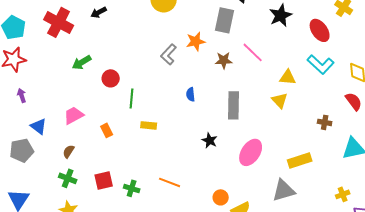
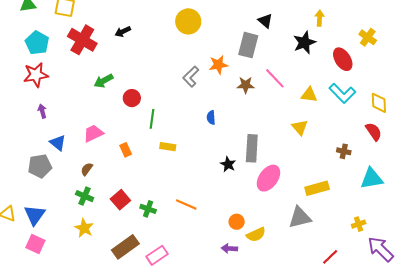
yellow triangle: (288, 77) -> (309, 95), moved
gray rectangle: (234, 105) -> (252, 148), moved
red square: (104, 180) -> (120, 200), turned -30

